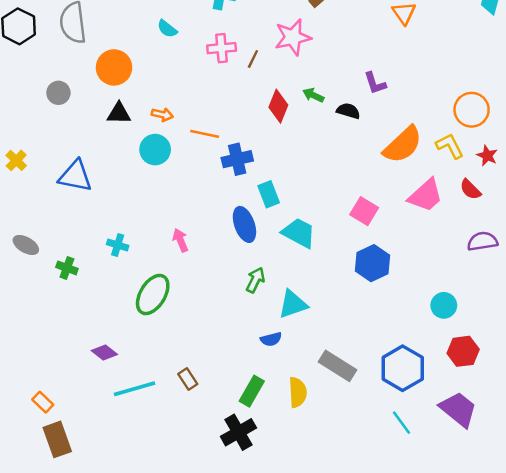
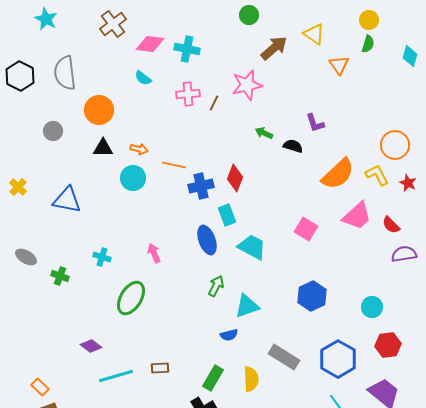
red diamond: (278, 106) -> (235, 178), moved
red semicircle: (470, 189) -> (391, 225), moved
blue hexagon: (373, 263) -> (312, 296), moved
brown rectangle: (188, 379) -> (160, 368), turned -60

